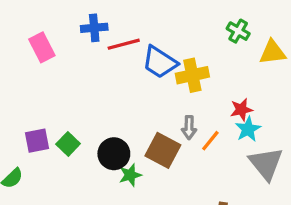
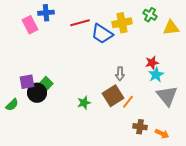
blue cross: (94, 28) -> (46, 13), moved
yellow cross: (192, 75) -> (122, 23), moved
orange line: (210, 141) -> (128, 102), moved
brown square: (163, 150) -> (113, 96), moved, turned 30
black circle: (114, 154) -> (37, 93), moved

